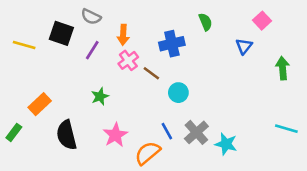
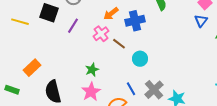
orange arrow: (123, 35) -> (111, 14), moved, turned 49
blue triangle: (244, 46) -> (201, 21), moved
green star: (100, 96) -> (92, 70), moved
green rectangle: (14, 132) -> (12, 90), turned 72

